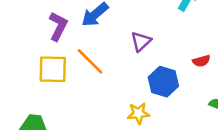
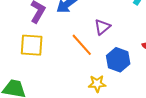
orange line: (90, 61) -> (82, 45), moved

